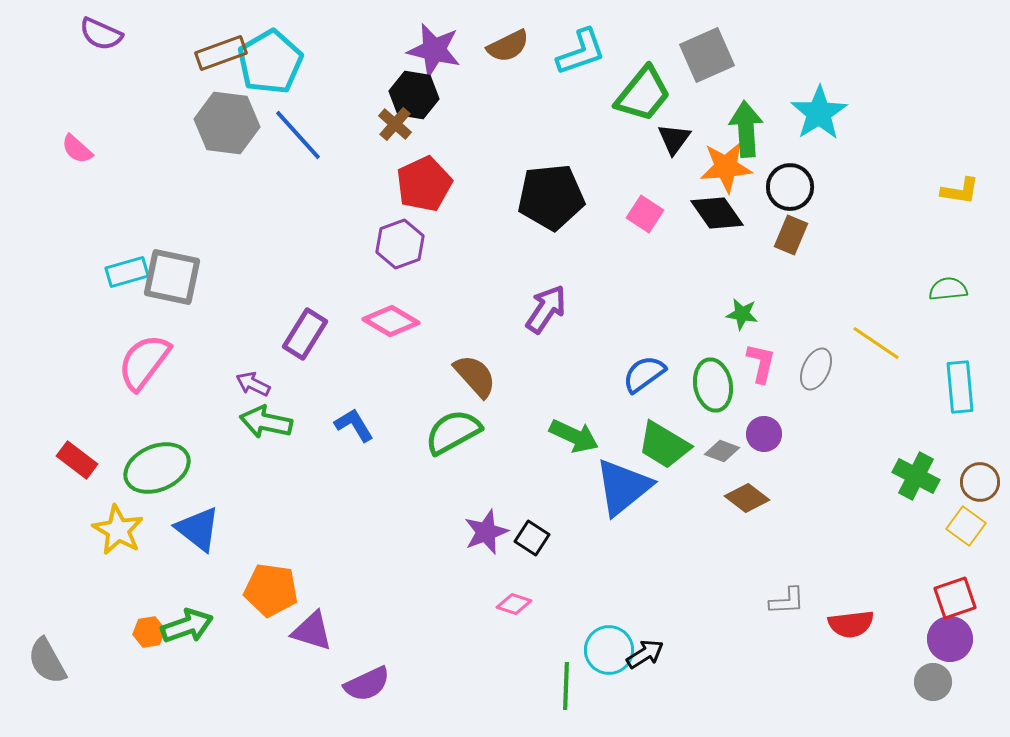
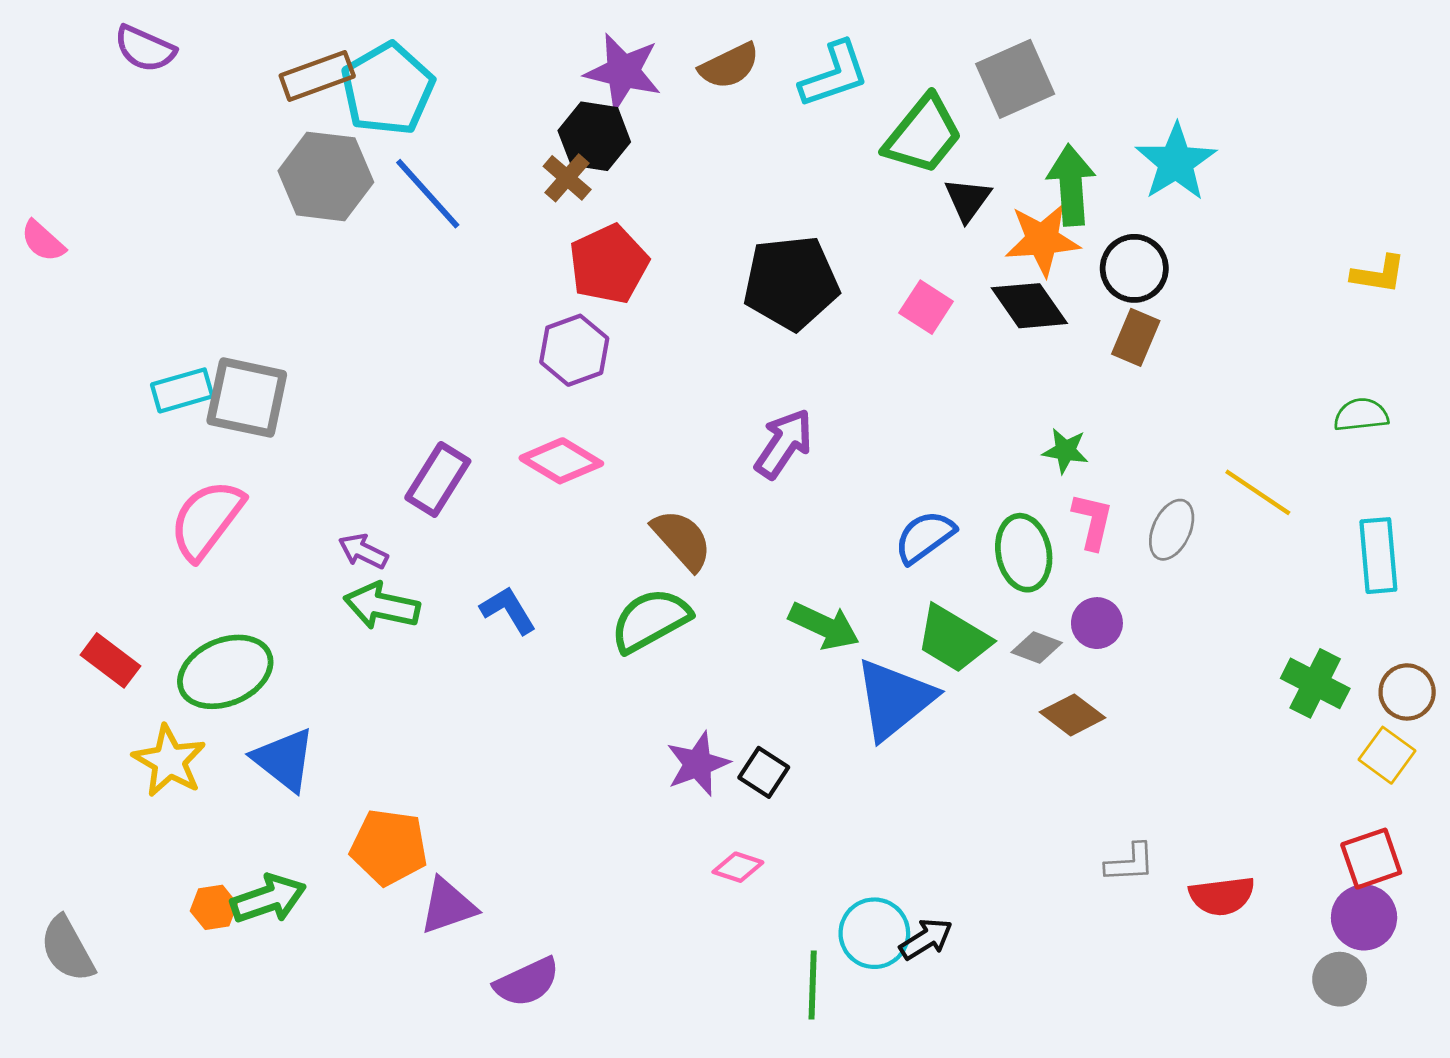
pink semicircle: (77, 149) -> (43, 241), moved
purple triangle: (312, 631) -> (448, 906), turned -36

